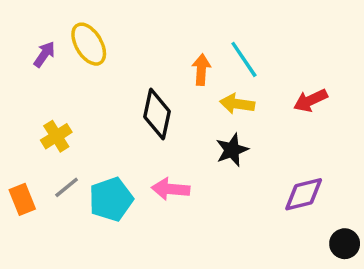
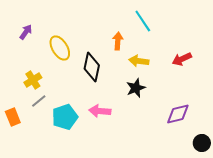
yellow ellipse: (89, 44) -> (60, 48), moved
cyan line: (244, 59) -> (143, 21), moved
gray line: (67, 187) -> (39, 101), moved

